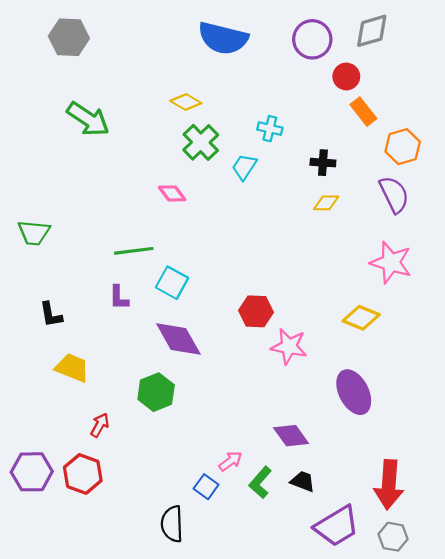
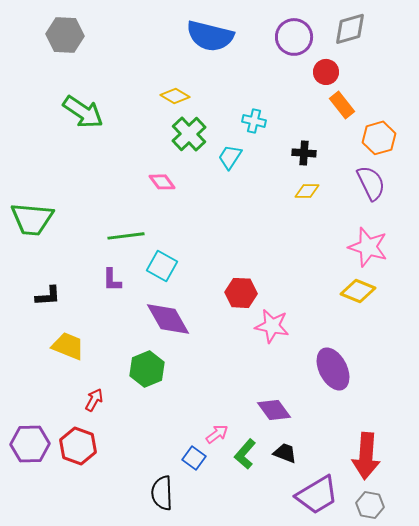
green trapezoid: (34, 233) -> (32, 219), size x1.4
black L-shape: (51, 315) -> (48, 296), turned -84
yellow diamond: (361, 318) -> (358, 291), moved

